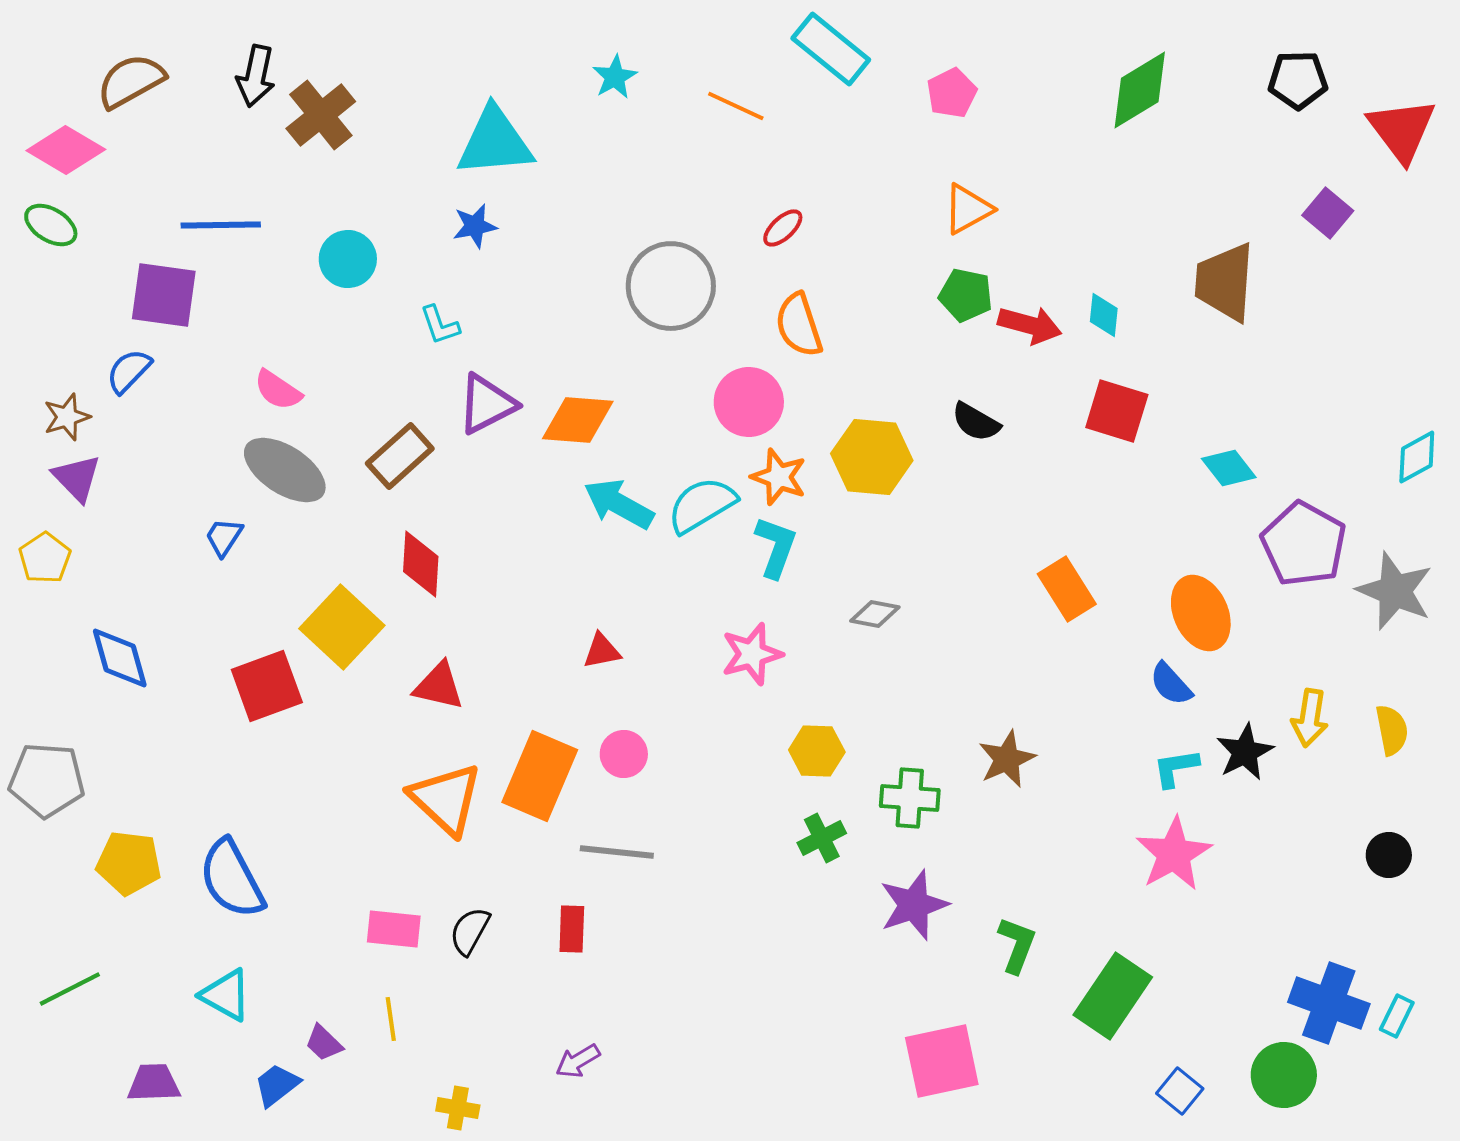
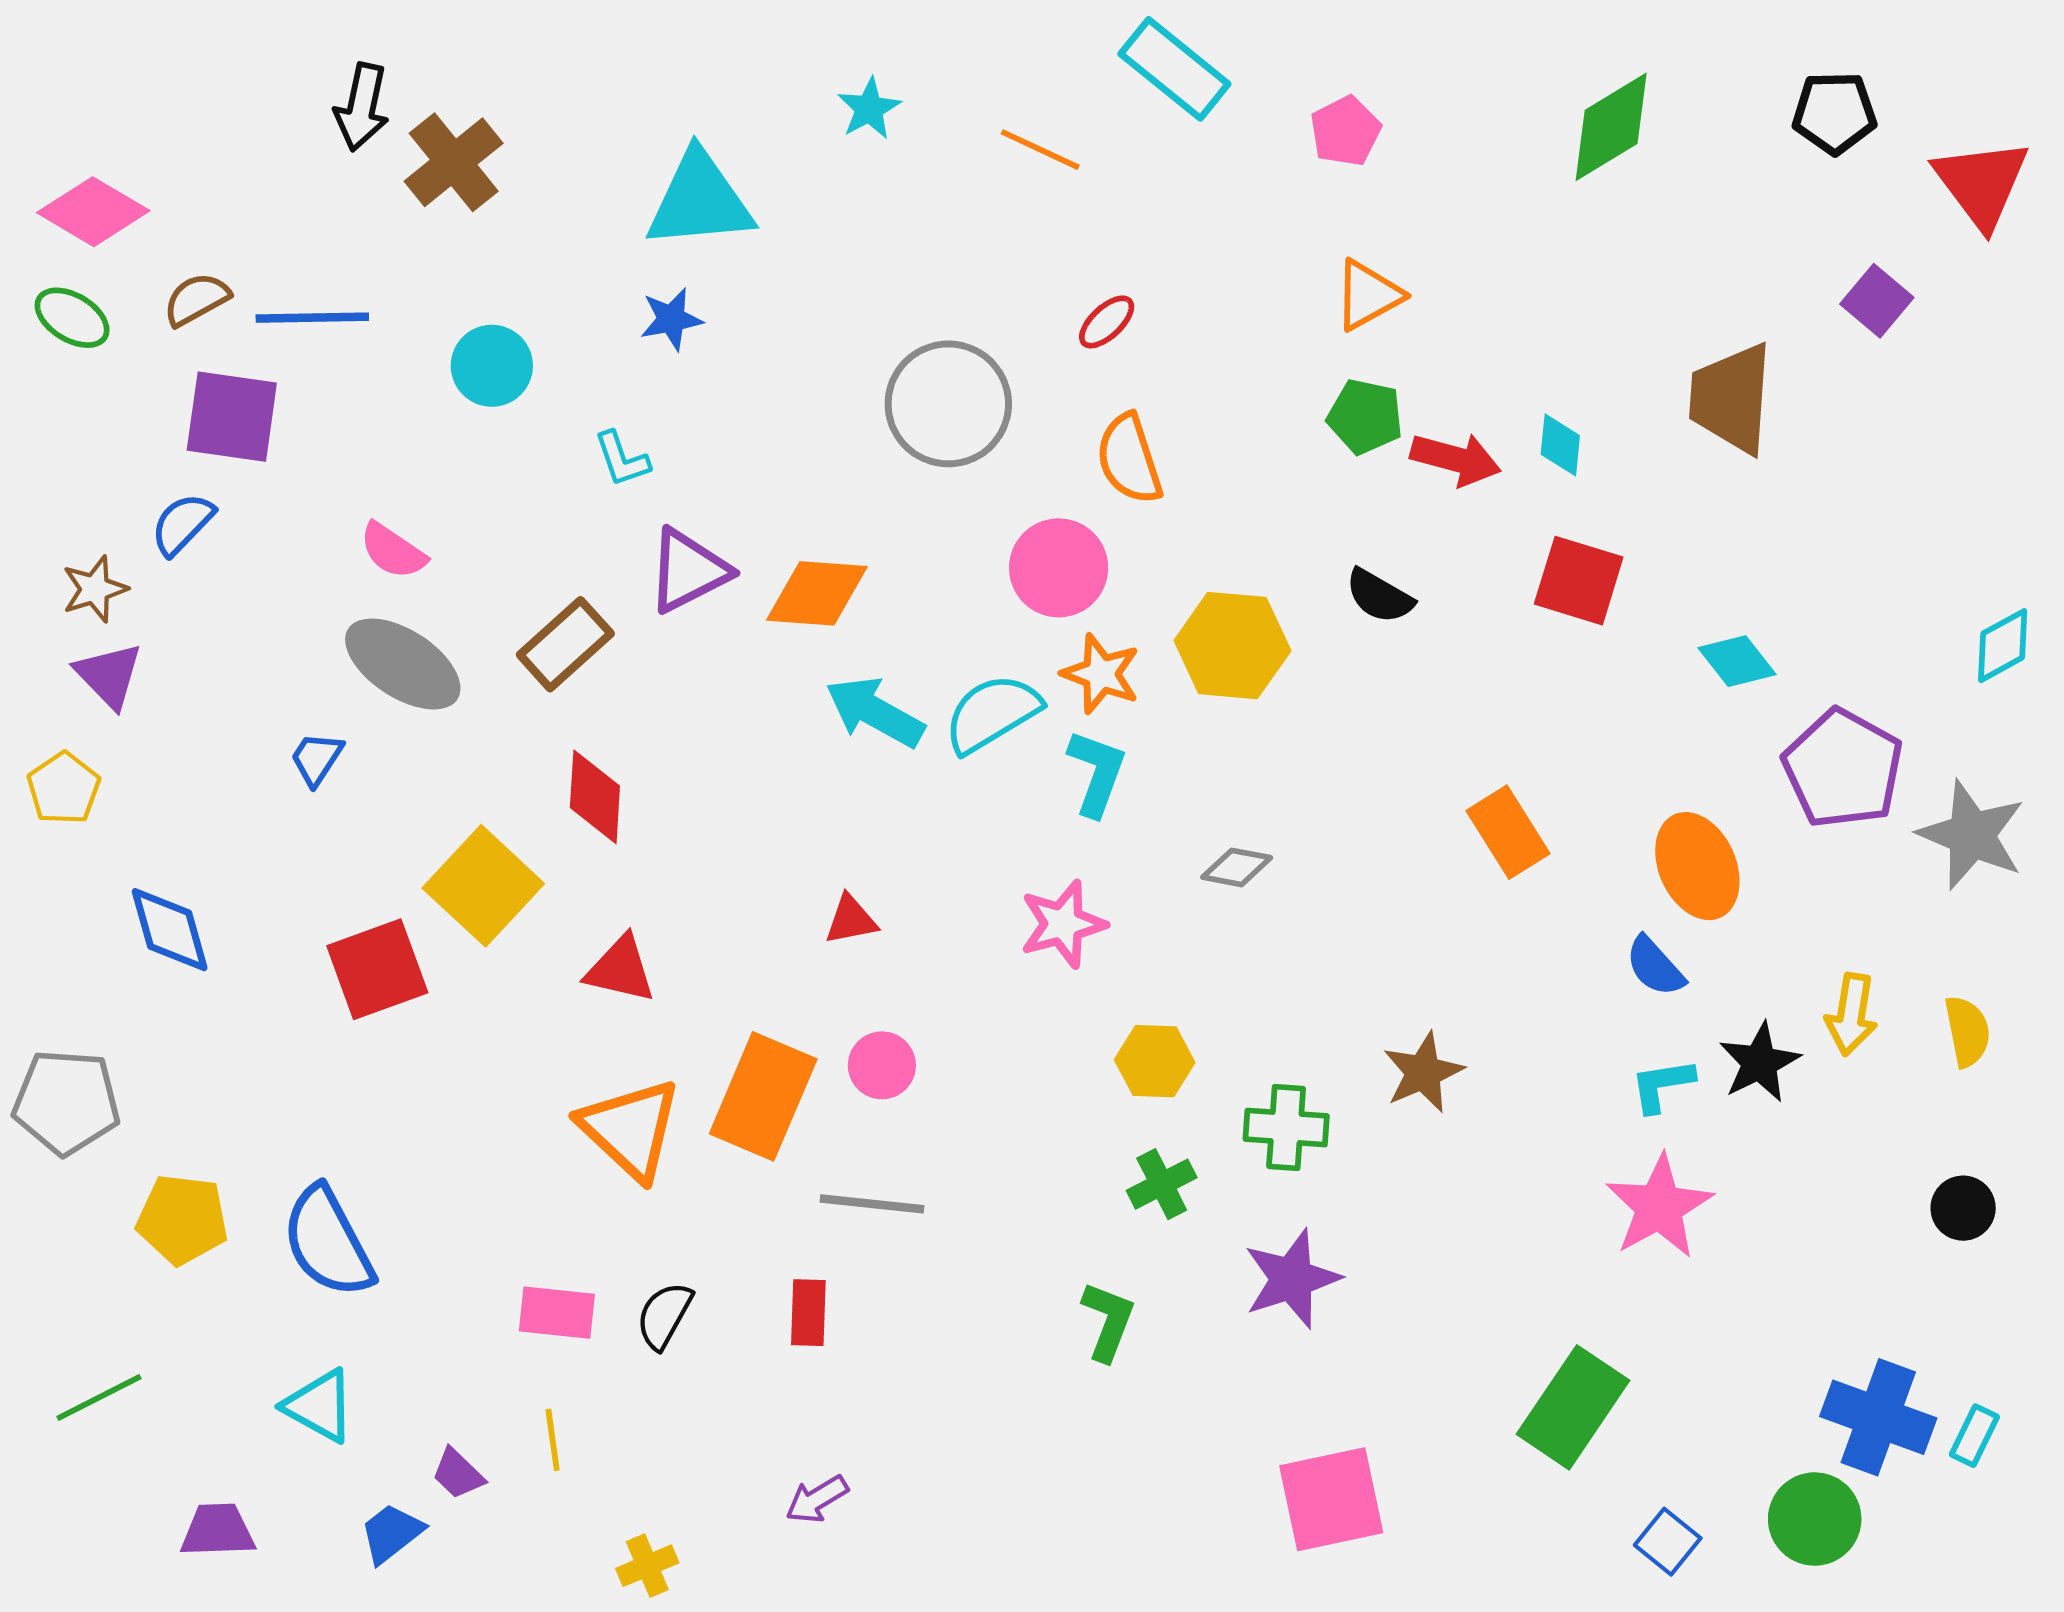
brown semicircle: (131, 81) -> (196, 299), moved, size x0.7
green L-shape: (1017, 945) -> (1108, 1321), moved
yellow cross: (458, 1108) -> (647, 1566), turned -33

